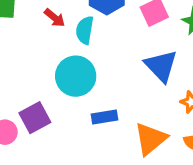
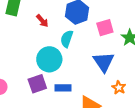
cyan semicircle: (85, 30) -> (67, 39), moved
purple square: (35, 118) -> (37, 84), moved

